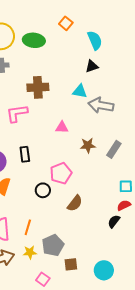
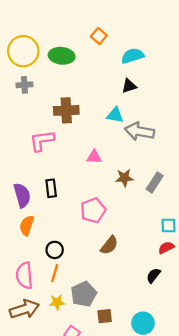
cyan semicircle: (95, 40) -> (133, 56), turned -84
black circle: (43, 190) -> (55, 250), moved
black semicircle: (114, 221) -> (153, 275), moved

